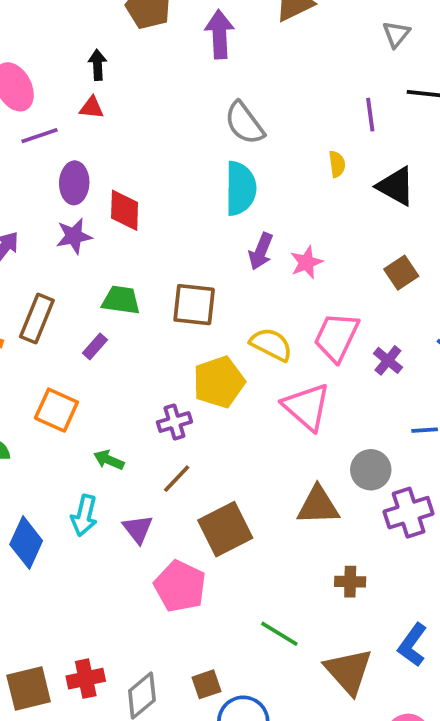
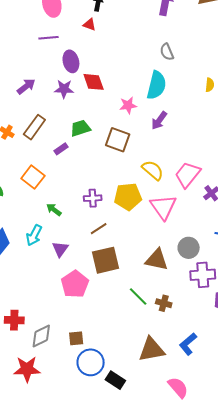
gray semicircle: (244, 123) -> (167, 52), size x0.7
purple line: (39, 136) -> (48, 38), moved
purple ellipse: (74, 183) -> (71, 61), turned -30
red diamond: (125, 210) -> (94, 82), turned -35
pink star: (306, 262) -> (128, 105), moved
green trapezoid: (121, 300) -> (80, 128), turned -40
yellow pentagon: (219, 382) -> (128, 197), moved
brown line: (177, 479) -> (99, 229), moved
green line: (279, 634) -> (138, 296), moved
brown triangle: (349, 671) -> (152, 350), turned 48

